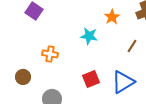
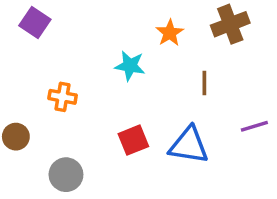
brown line: (132, 46) -> (204, 83), turned -32
blue triangle: (123, 82) -> (189, 145), turned 40

